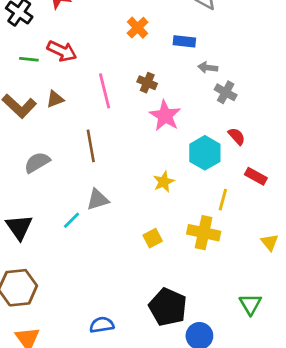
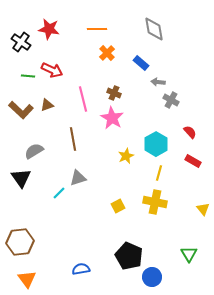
blue rectangle: (184, 41) -> (141, 63), turned 35
pink star: (165, 116) -> (112, 118), moved
red semicircle: (237, 136) -> (190, 132), moved
yellow star: (164, 182) -> (126, 156), moved
yellow line: (223, 200) -> (159, 173), moved
black triangle: (19, 227) -> (21, 178), moved

